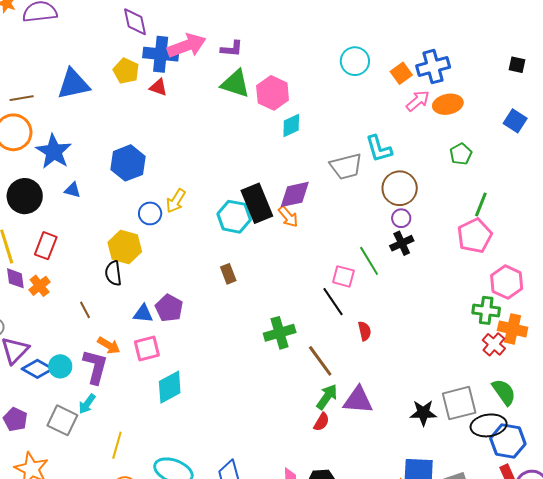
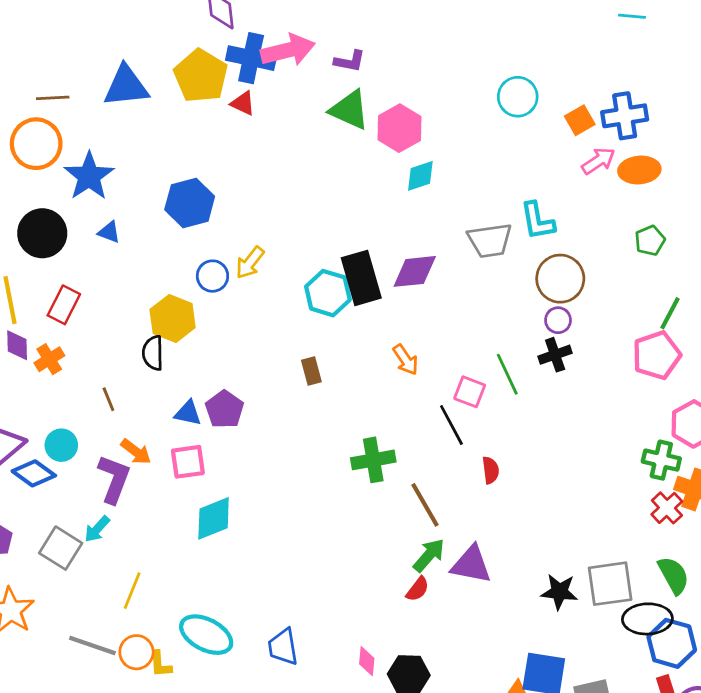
yellow pentagon: (126, 71) -> (201, 76), size x1.5
orange arrow: (288, 217) -> (406, 360), moved
cyan circle: (60, 366) -> (61, 445), moved

